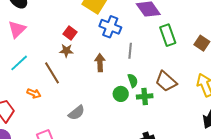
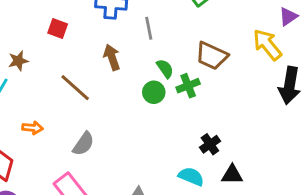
brown star: (66, 51) -> (18, 61), moved
brown line: (52, 73) -> (75, 88), moved
gray semicircle: (77, 113) -> (83, 144), moved

